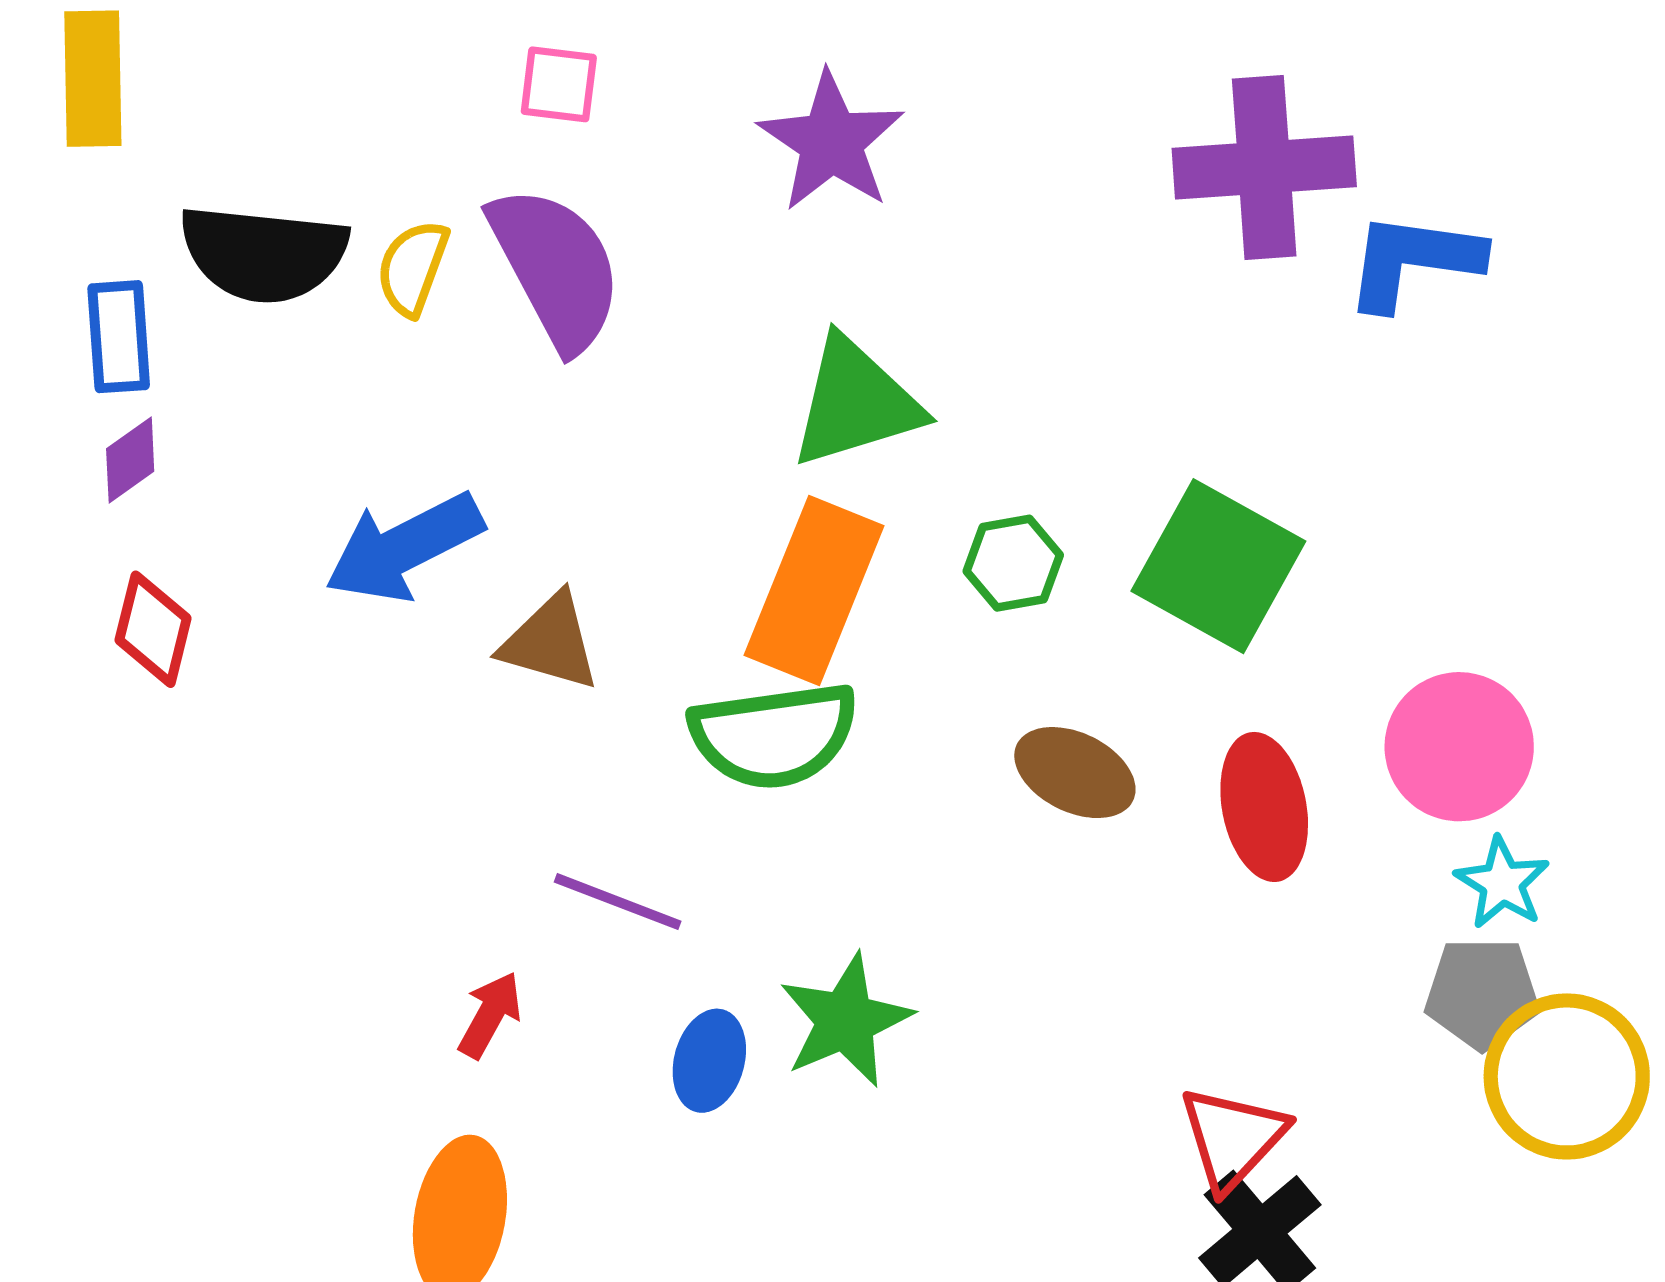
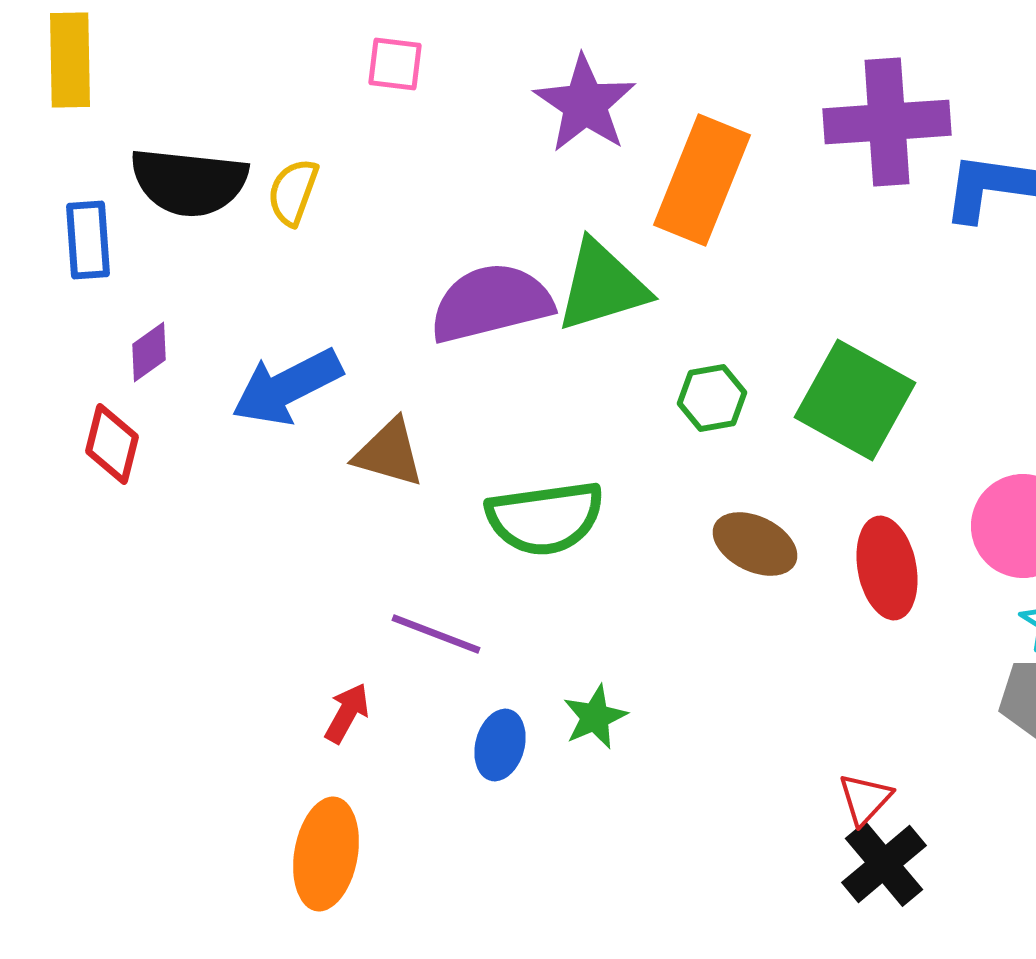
purple semicircle: (556, 268) -> (491, 303), moved, turned -76
purple diamond: (130, 460) -> (149, 352), moved
orange rectangle: (814, 590) -> (702, 180), moved
green star: (846, 1021) -> (595, 717), size x0.7
red triangle: (1233, 1138) -> (865, 799), size x0.7

